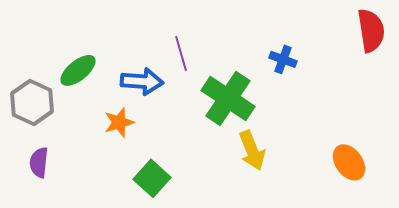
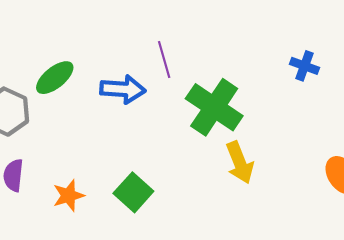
blue cross: (283, 59) -> (304, 66), moved
orange star: (119, 122) -> (69, 196), moved

